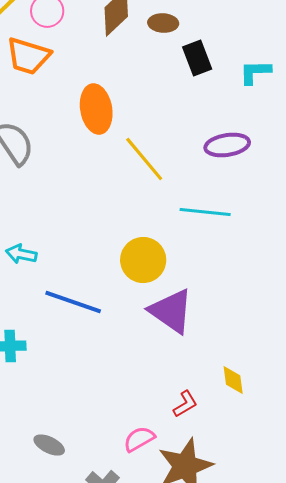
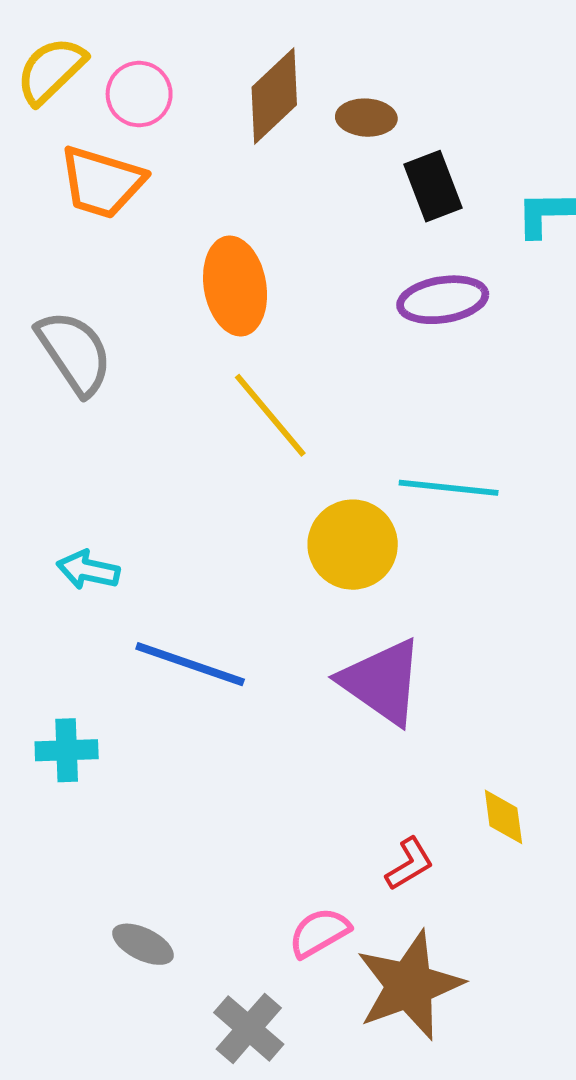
purple ellipse: (227, 145) -> (443, 300), moved
yellow line: (144, 159) -> (270, 415), moved
yellow circle: (143, 260) -> (353, 545), moved

